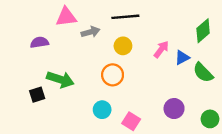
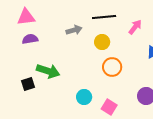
pink triangle: (66, 17) -> (26, 17), moved
pink arrow: (161, 49) -> (135, 27), moved
orange circle: (113, 75) -> (112, 67), moved

